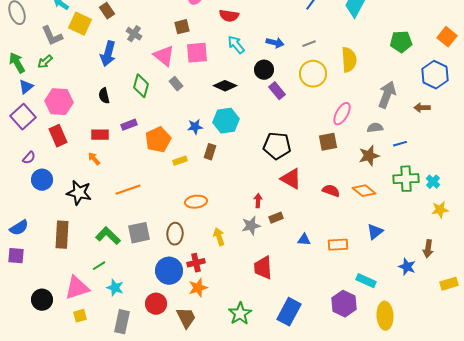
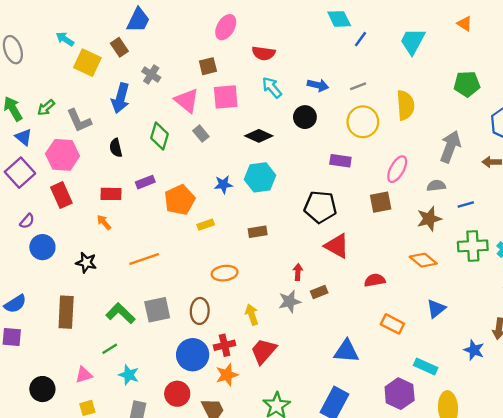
gray L-shape: (52, 36) -> (79, 121), moved
blue triangle: (26, 87) -> (24, 137), turned -42
purple rectangle: (277, 91) -> (340, 161), moved, turned -42
brown rectangle: (210, 152) -> (258, 232), moved, turned 63
red semicircle: (331, 191) -> (375, 280), moved, turned -30
black star: (79, 193) -> (86, 262), size x0.7
blue triangle: (304, 240) -> (346, 351), moved, size x1.6
orange rectangle: (338, 245) -> (392, 324), turned 30
red trapezoid: (263, 268) -> (264, 351), moved, turned 45
pink triangle: (77, 288) -> (84, 375), size x0.6

